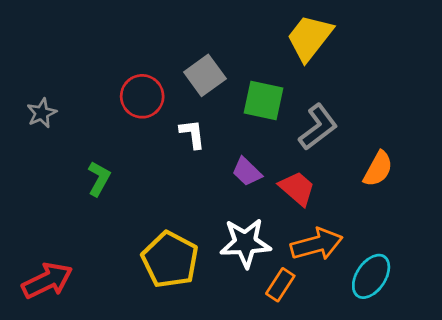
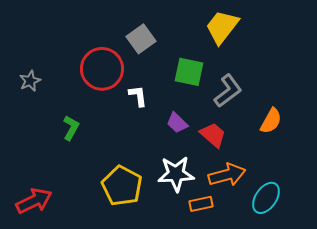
gray square: (205, 75) -> (141, 39), moved
red circle: (142, 96) -> (102, 69), size x1.4
orange rectangle: (280, 285) -> (201, 204), turned 45

